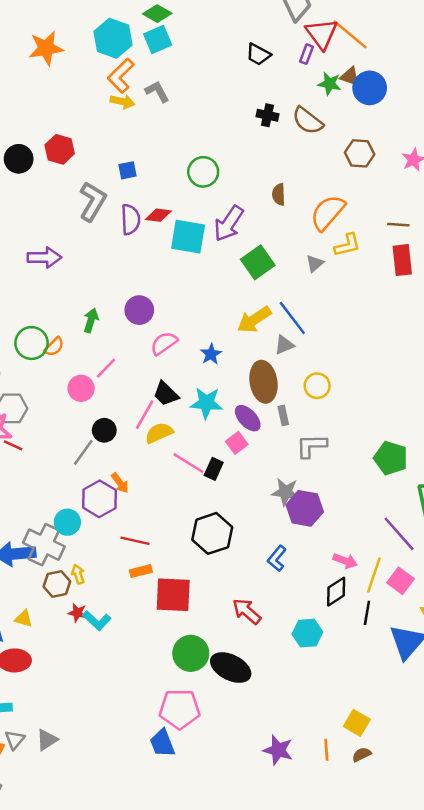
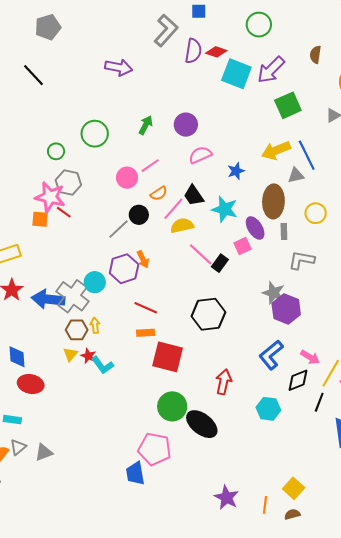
orange semicircle: (54, 347) -> (159, 193), moved
blue L-shape: (277, 558) -> (271, 355), moved, size x1.4
red arrow: (247, 611) -> (224, 382), turned 50
yellow triangle: (24, 619) -> (70, 354), moved, turned 42

